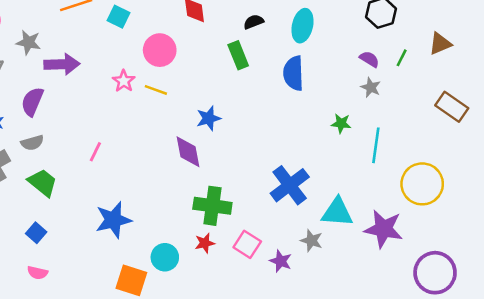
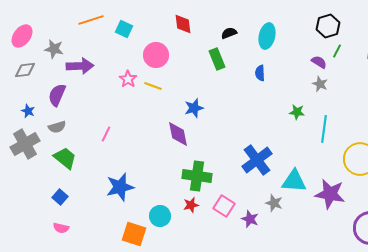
green line: (402, 58) -> (337, 51), moved
blue semicircle: (294, 73) -> (260, 73), size x0.6

